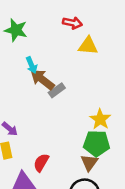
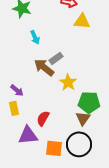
brown arrow: (42, 79) -> (44, 67), moved
yellow star: (100, 119) -> (68, 82), moved

